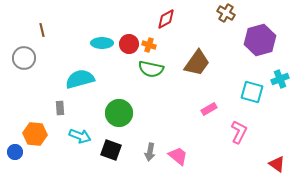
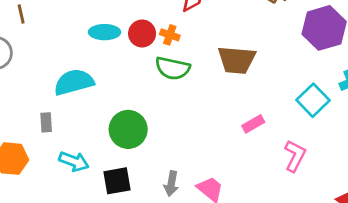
brown trapezoid: (197, 63) -> (237, 60), turned 60
cyan square: (252, 92) -> (313, 100), turned 30
black square: (111, 150) -> (117, 181), turned -30

